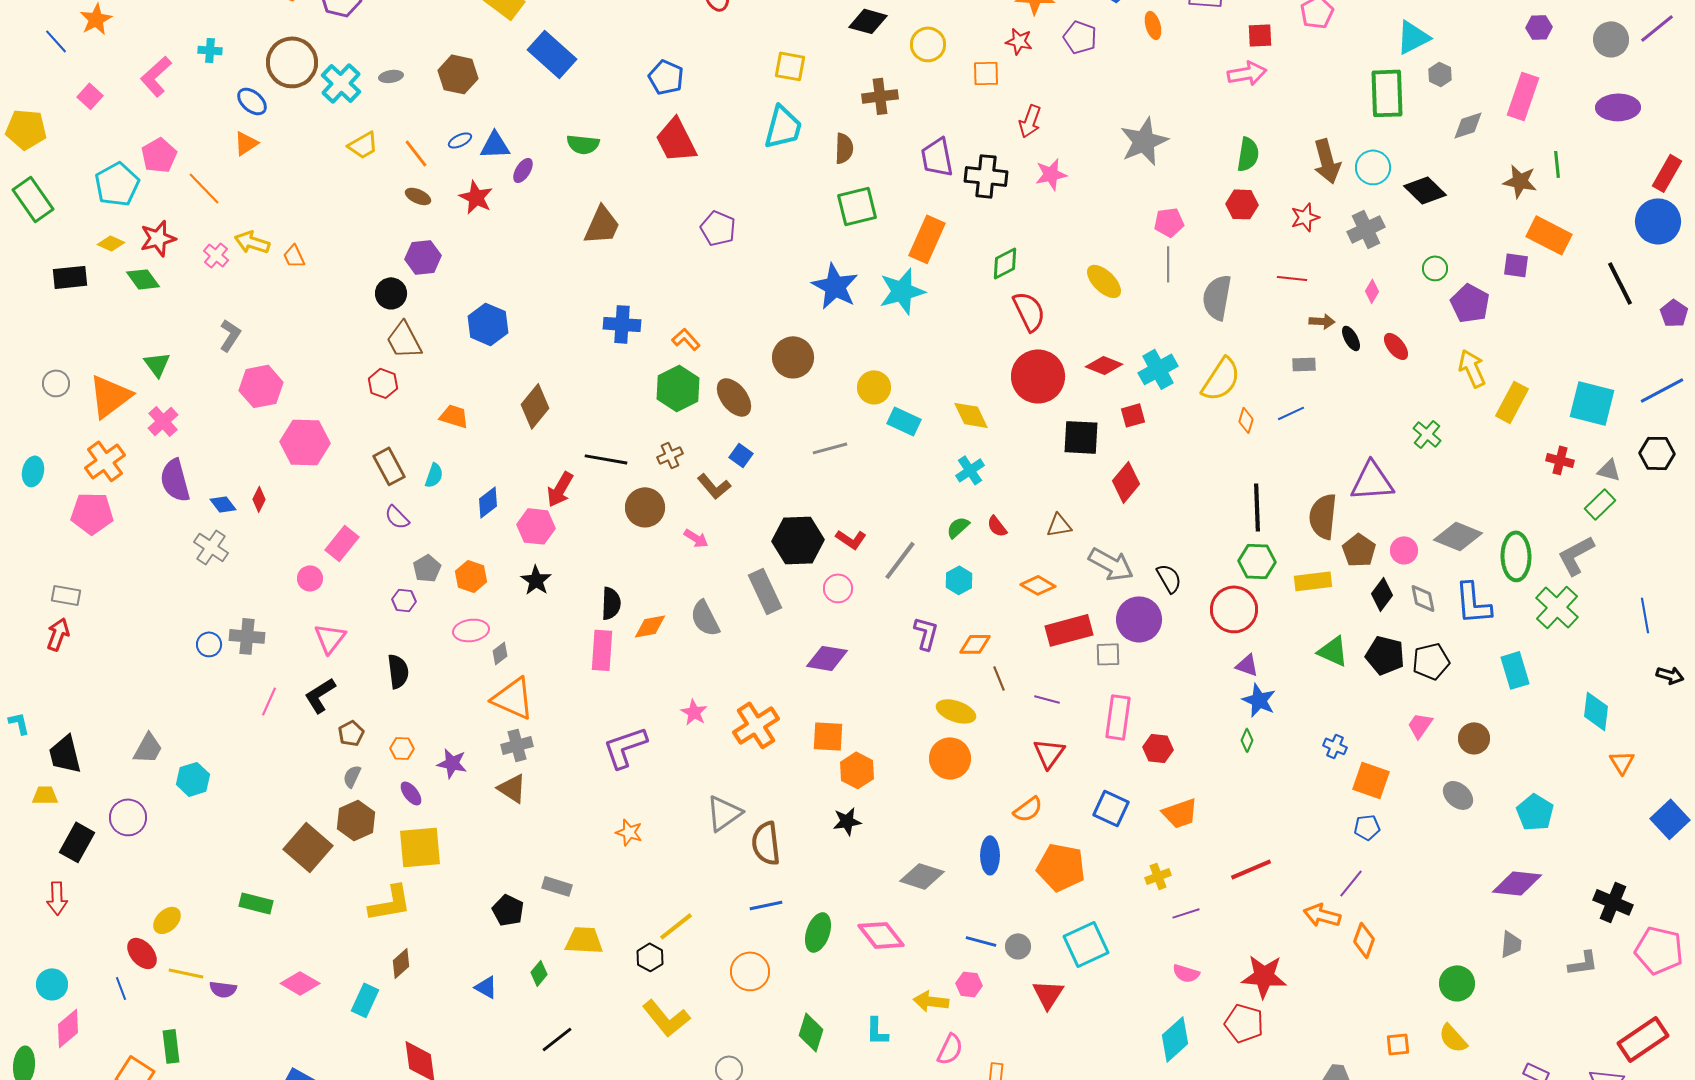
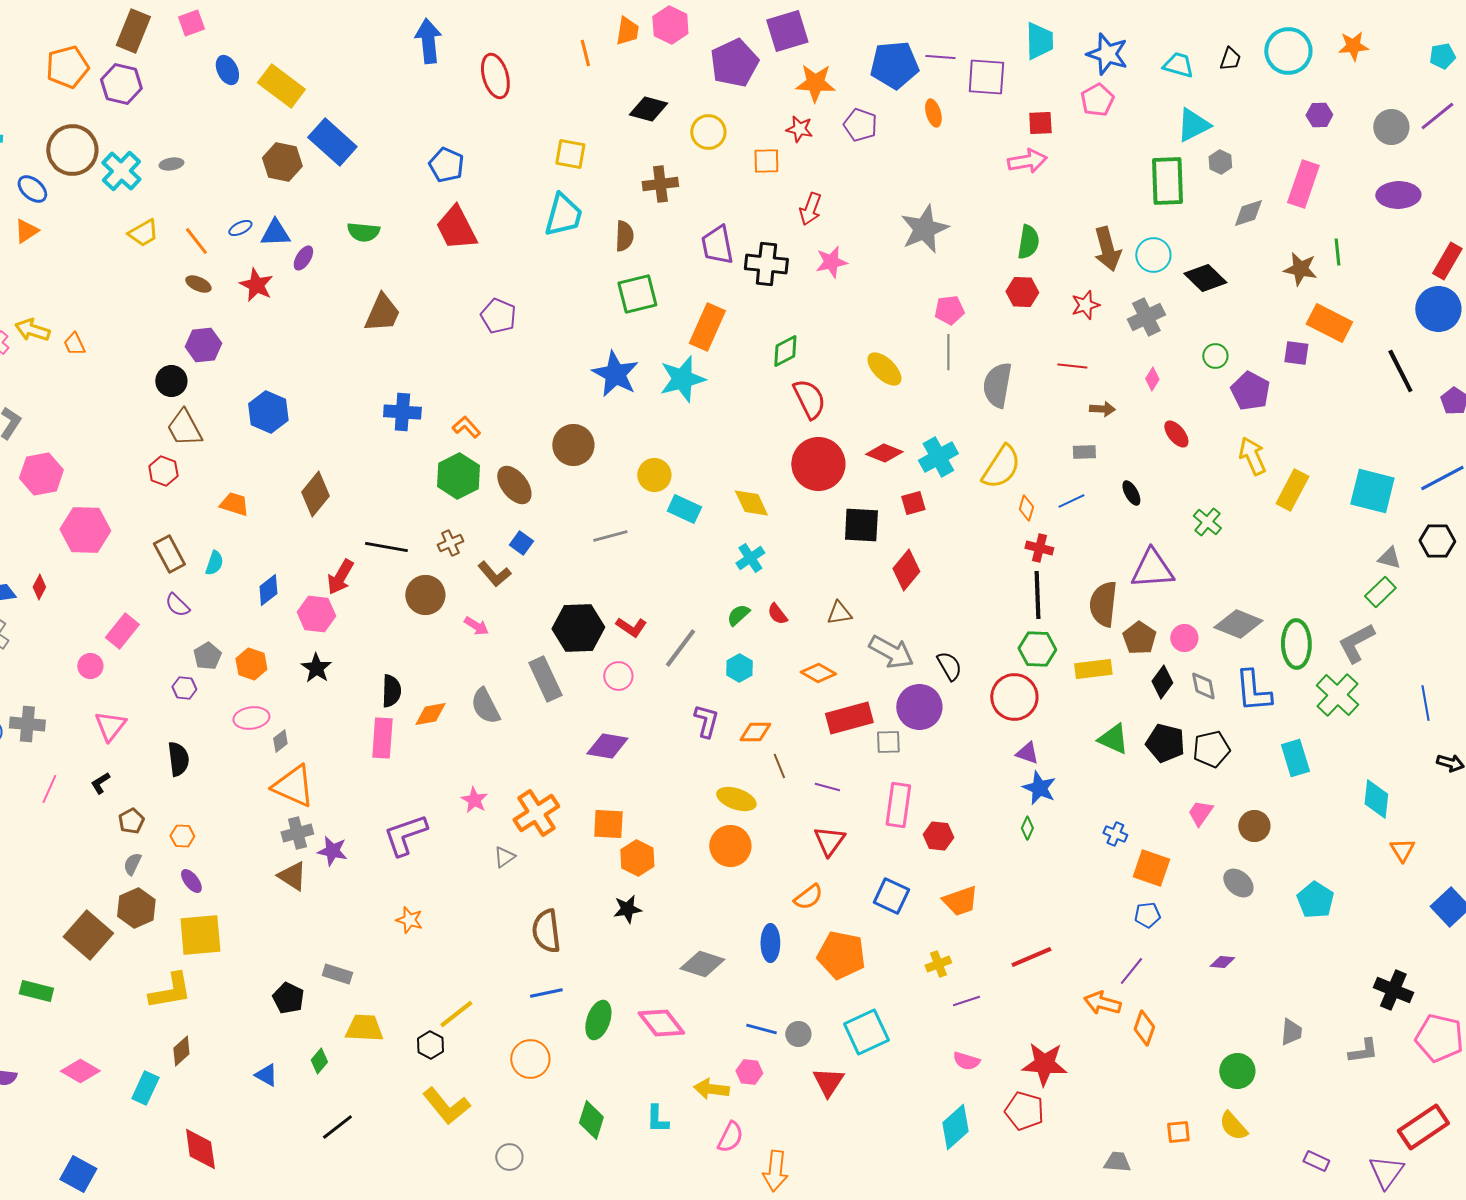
brown hexagon: (458, 74) -> (282, 162), moved
black ellipse: (1351, 338) -> (1131, 493), moved
red cross: (1560, 460) -> (1039, 548), moved
black L-shape: (320, 695) -> (100, 783), size x0.6
purple star: (452, 763) -> (332, 851), moved
gray triangle: (724, 813) -> (504, 857), moved, size x0.6
purple diamond: (1517, 883) -> (1222, 962), moved, size x0.5

